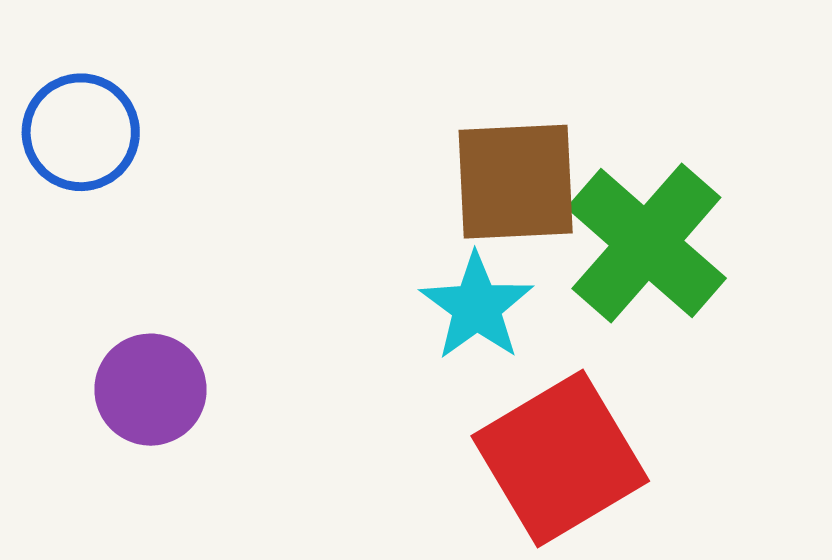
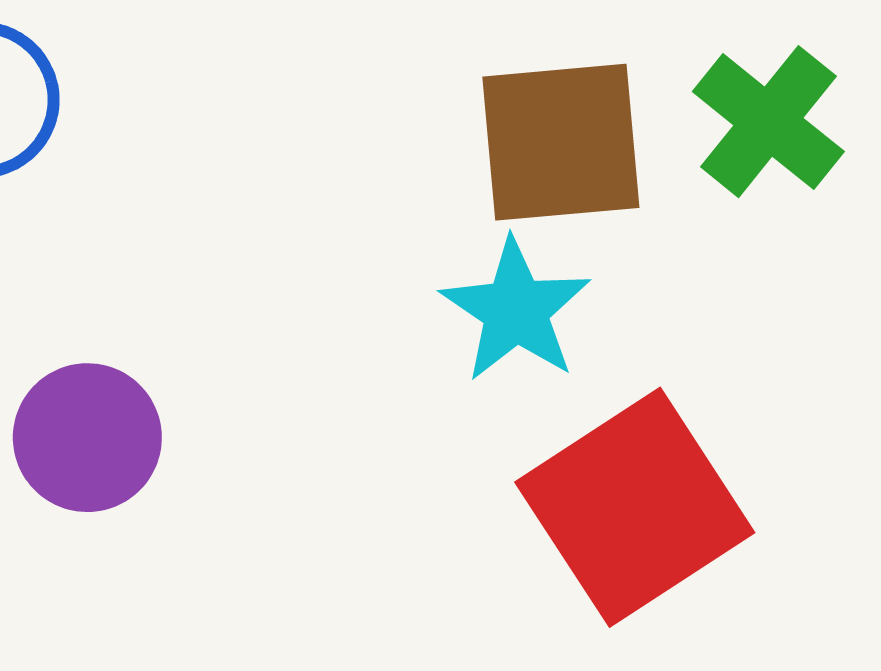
green cross: (646, 243) -> (768, 122), moved, size x0.7

